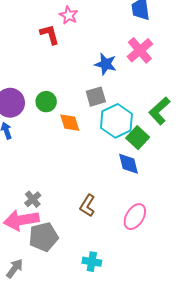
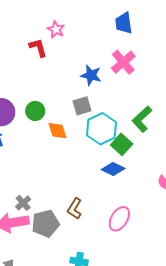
blue diamond: (129, 164) -> (113, 169), turned -50
gray pentagon: (44, 237) -> (45, 224), moved

